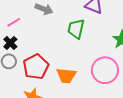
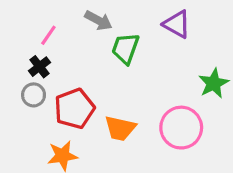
pink line: (14, 22) -> (48, 35), turned -32
green trapezoid: (76, 29) -> (125, 48), moved

